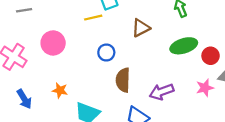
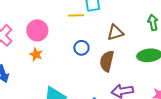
brown semicircle: (123, 80) -> (107, 61), moved
orange star: (60, 90) -> (36, 54), moved

